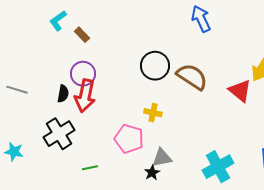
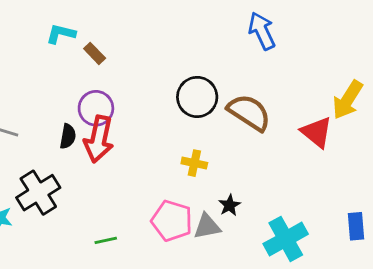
cyan L-shape: (58, 21) -> (61, 34), turned 50
black cross: (59, 134) -> (38, 193), moved
pink pentagon: (129, 139) -> (172, 221), moved
black star: (152, 173) -> (229, 205), moved

